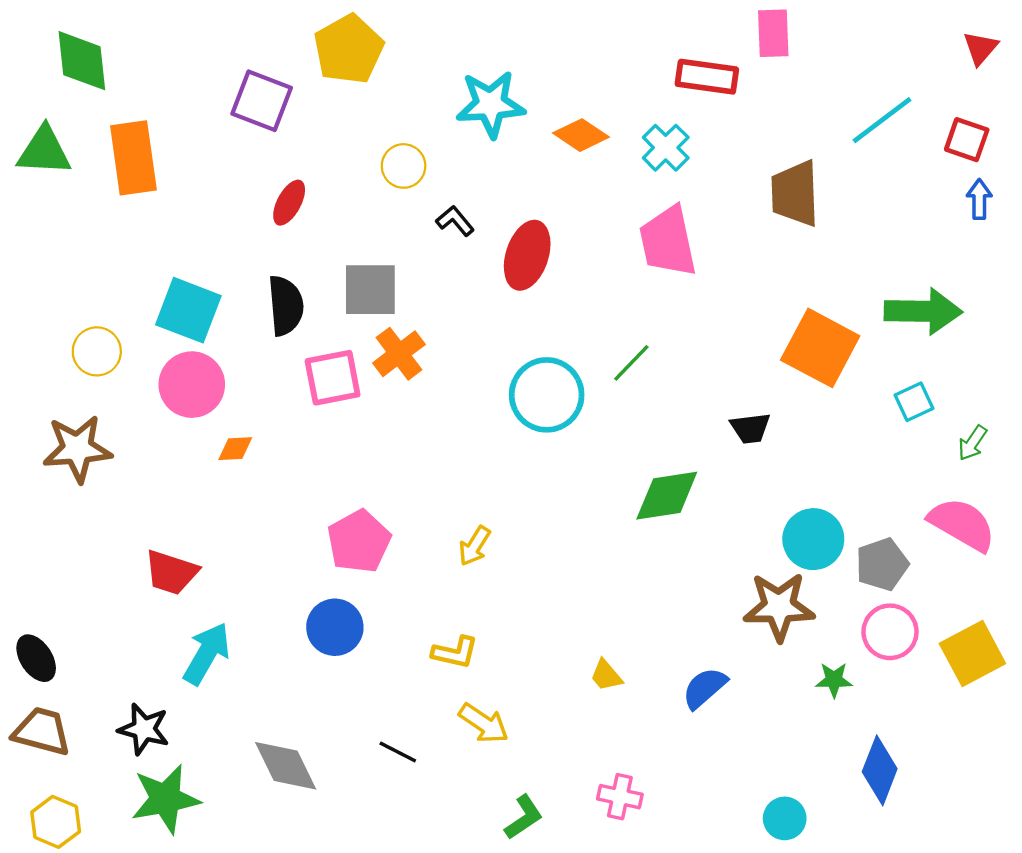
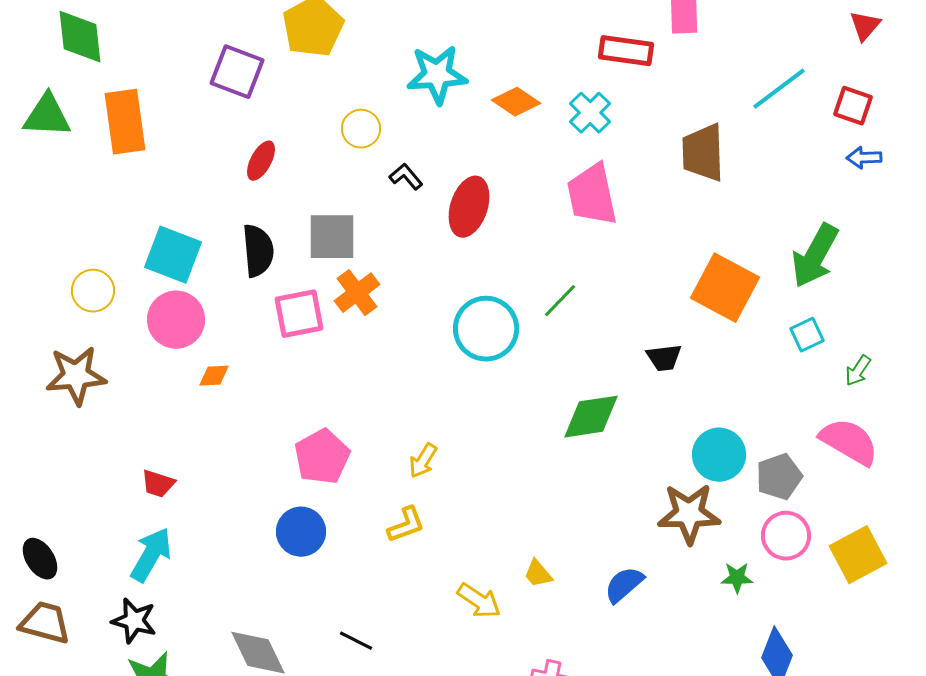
blue arrow: (979, 199) -> (864, 158), turned -92
green arrow: (923, 311) -> (815, 256), turned 118
red trapezoid: (171, 572) -> (158, 484), size x0.7
yellow L-shape: (455, 652) -> (406, 525), moved, turned -33
cyan arrow: (207, 654) -> (151, 555), moved
yellow arrow: (484, 723) -> (479, 601), moved

